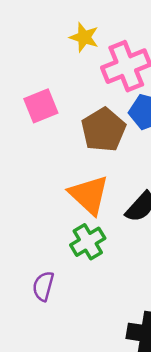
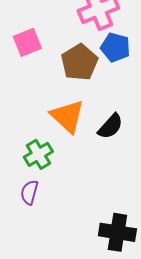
green cross: (88, 242) -> (38, 154), moved

